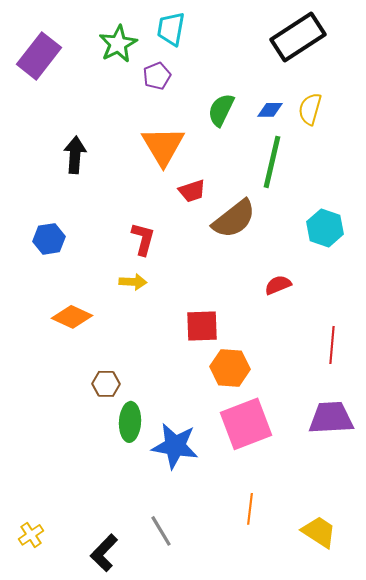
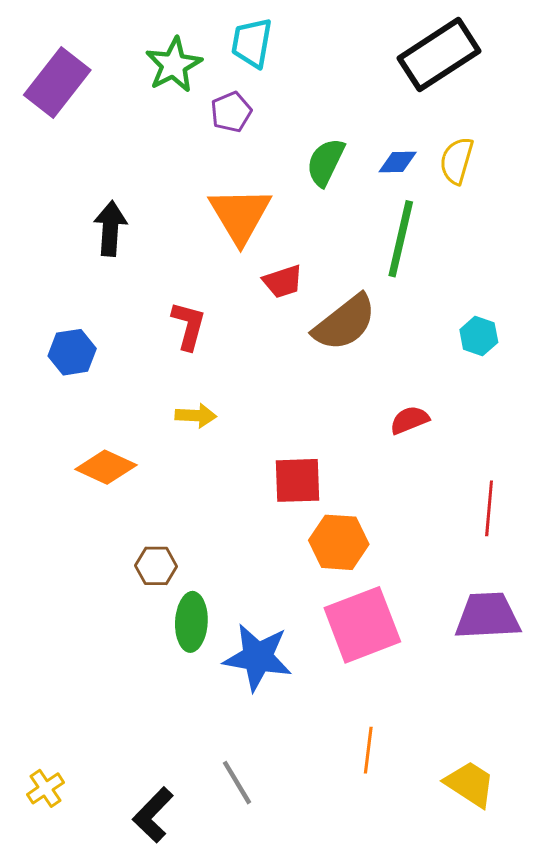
cyan hexagon: (325, 228) -> (479, 336), size x0.7
red L-shape: (143, 239) -> (188, 326), moved

